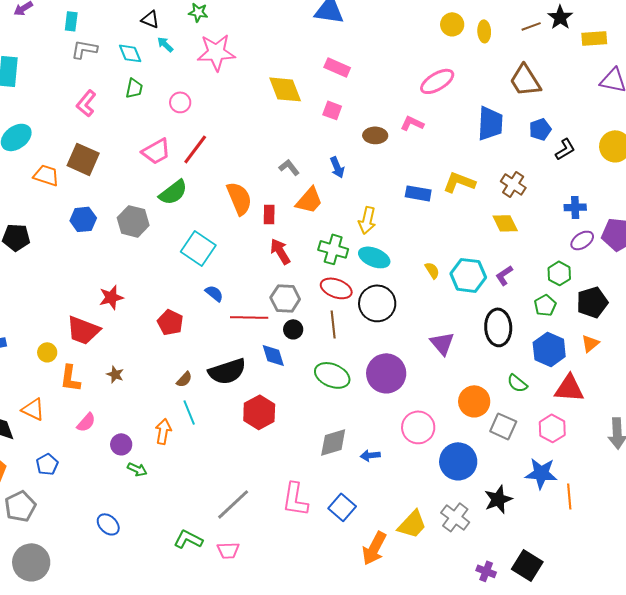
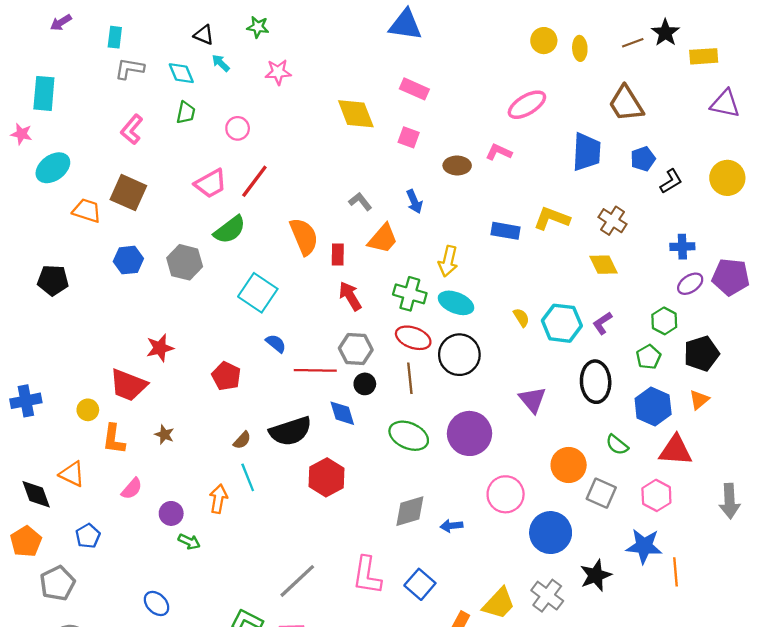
pink star: (216, 52) -> (278, 72), size x0.6

